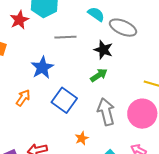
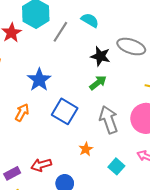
gray ellipse: (123, 28) -> (131, 47), moved
gray line: (65, 37) -> (60, 32), moved, turned -50

